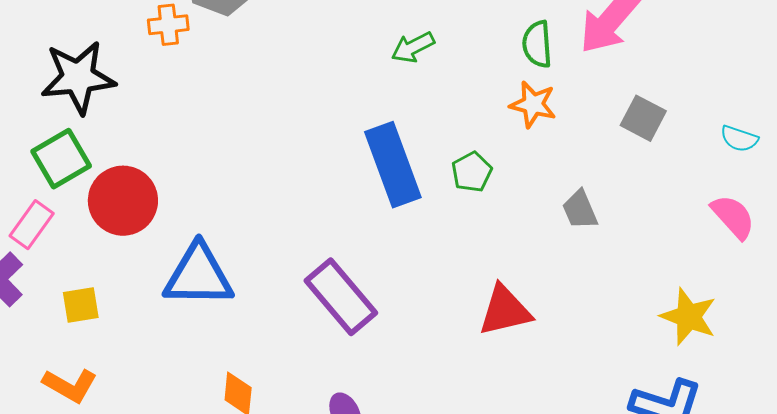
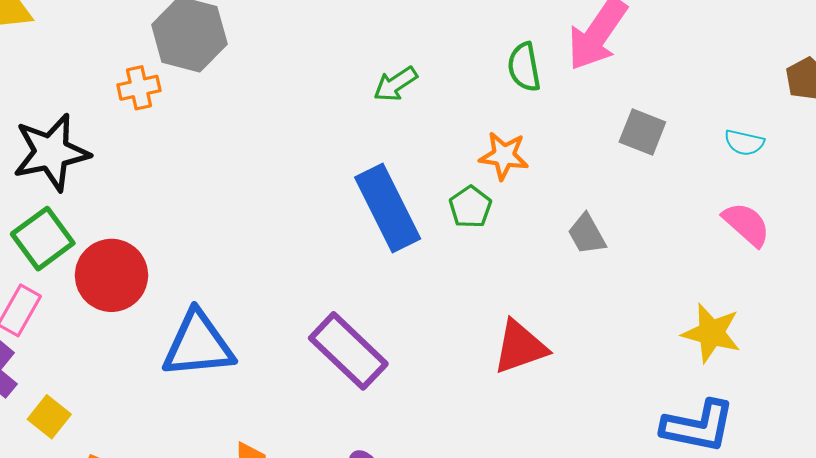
orange star: (533, 104) -> (504, 156), moved
yellow square: (81, 305) -> (49, 417), moved, turned -36

